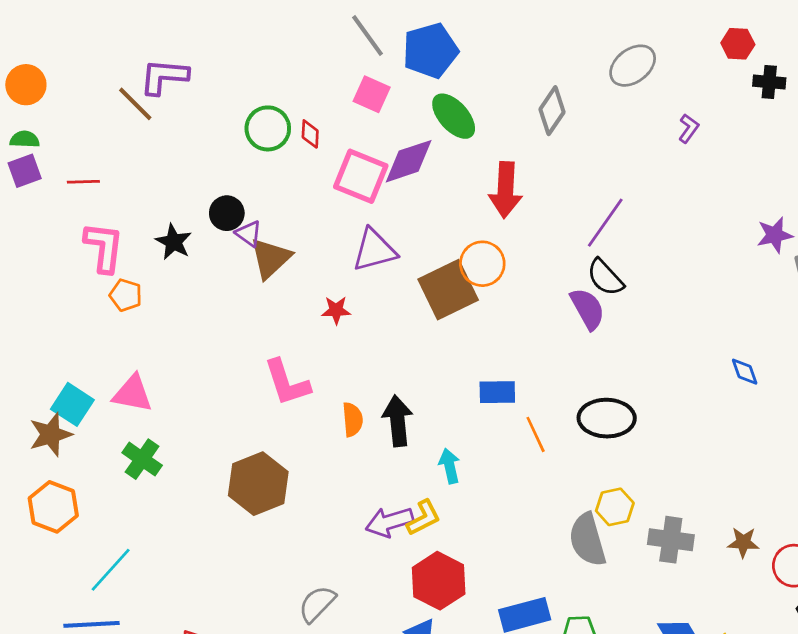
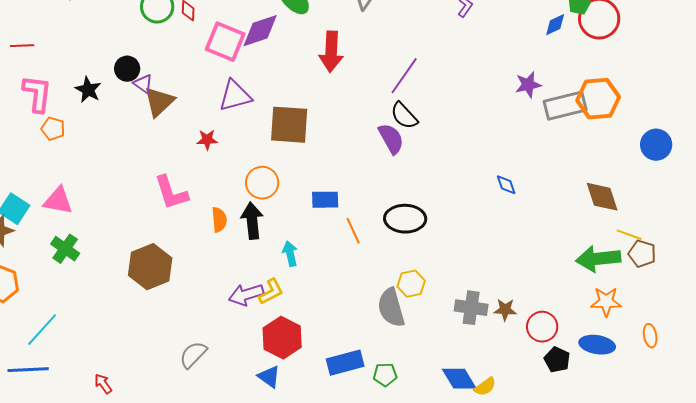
orange circle: (482, 264) -> (262, 183), moved
brown square: (448, 290) -> (289, 125), turned 30
gray cross: (671, 540) -> (471, 308), moved

